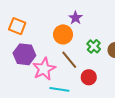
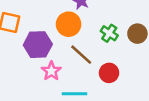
purple hexagon: (24, 54) -> (38, 45), moved
pink star: (44, 69) -> (51, 71), size x0.7

